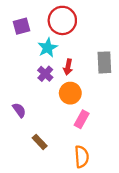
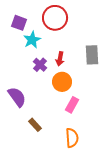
purple square: (21, 26) -> (19, 23), turned 35
cyan star: (48, 48) -> (32, 40), moved
purple semicircle: (19, 110) -> (17, 97), size x1.5

